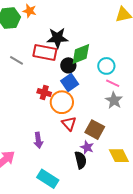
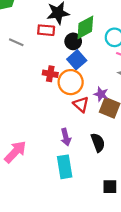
red rectangle: (45, 53) -> (46, 30), size x0.7
purple arrow: (38, 140) -> (66, 137), moved
purple star: (87, 147) -> (101, 94), moved
cyan rectangle: (48, 179) -> (65, 167), turned 55

